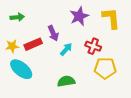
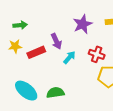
yellow star: (12, 46) -> (15, 46), moved
cyan ellipse: (21, 69) -> (26, 91), moved
green semicircle: (66, 81) -> (55, 93), moved

